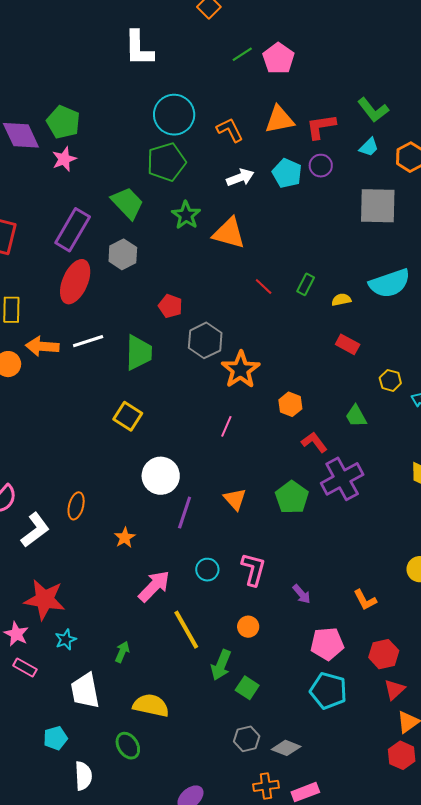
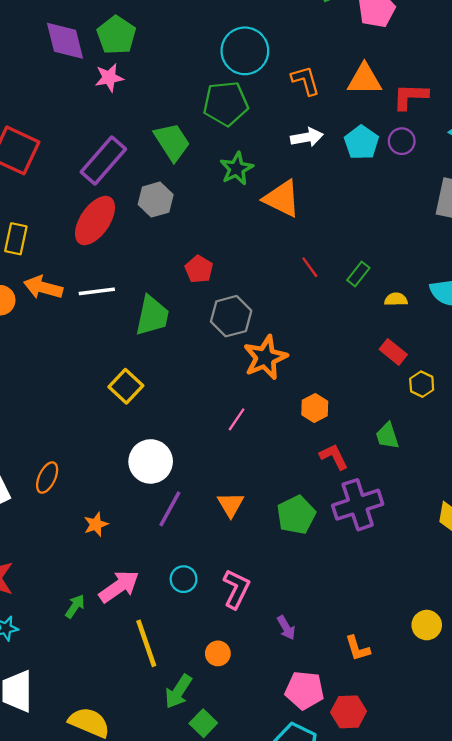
yellow hexagon: (390, 380) -> (422, 384), moved
green arrow: (122, 652) -> (75, 606), moved
red hexagon: (384, 654) -> (349, 712), moved

